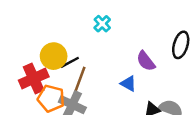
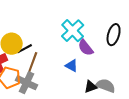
cyan cross: (102, 24) -> (73, 31), moved, size x1.6

